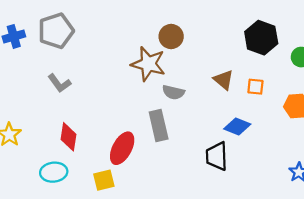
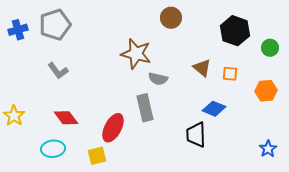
brown circle: (171, 36) -> (171, 18), moved
red diamond: (69, 137) -> (66, 118), turned -45

